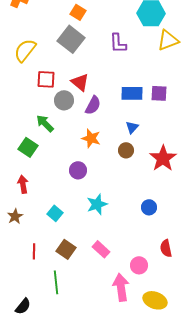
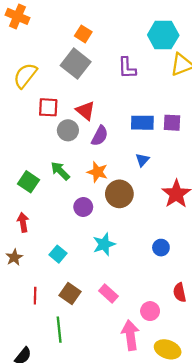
green arrow: (45, 123) -> (60, 171), moved
brown circle: (126, 150) -> (119, 194), moved, size x1.6

